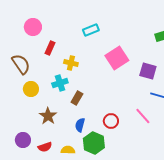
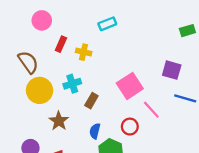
pink square: (117, 58) -> (130, 86), moved
yellow cross: (71, 63) -> (84, 52), moved
yellow circle: (31, 89) -> (40, 90), size x1.5
pink line: (143, 116) -> (151, 110), moved

